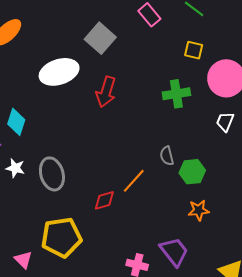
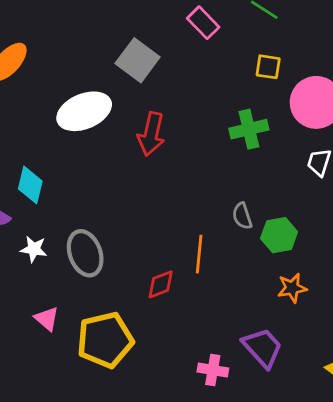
orange line: (134, 181) -> (199, 254), turned -32
pink triangle: (23, 260) -> (47, 319), moved

